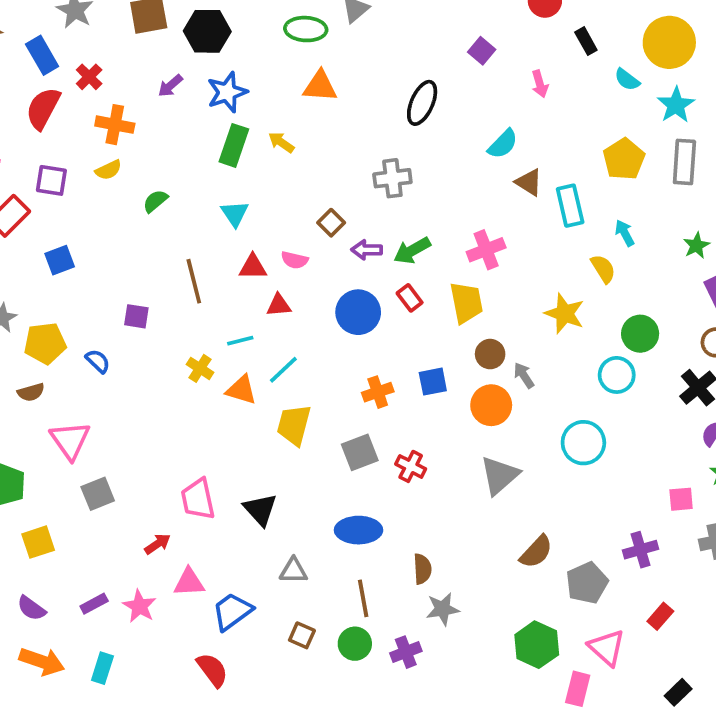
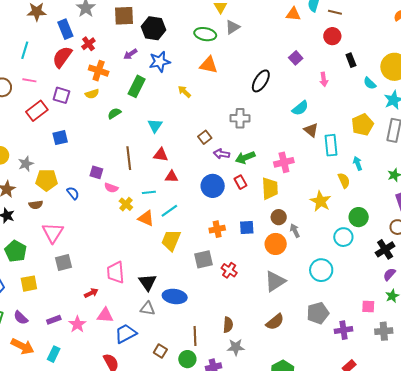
green rectangle: (234, 145) -> (137, 86), moved
pink semicircle: (295, 260) -> (111, 188), moved
blue ellipse: (359, 530) -> (175, 296), moved
brown semicircle: (536, 552) -> (275, 322), moved
gray triangle: (293, 571) -> (148, 309), moved
gray pentagon: (587, 583) -> (318, 313), moved

